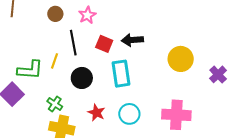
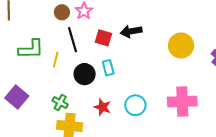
brown circle: (55, 14) -> (62, 12), moved
green L-shape: (30, 70) -> (31, 49), moved
cyan rectangle: (121, 74) -> (108, 68), moved, size x0.6

